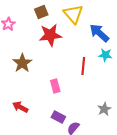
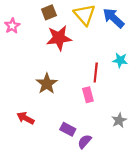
blue arrow: (99, 33) -> (113, 18), moved
brown star: (22, 63) -> (47, 84), moved
pink rectangle: (55, 86) -> (88, 95), moved

